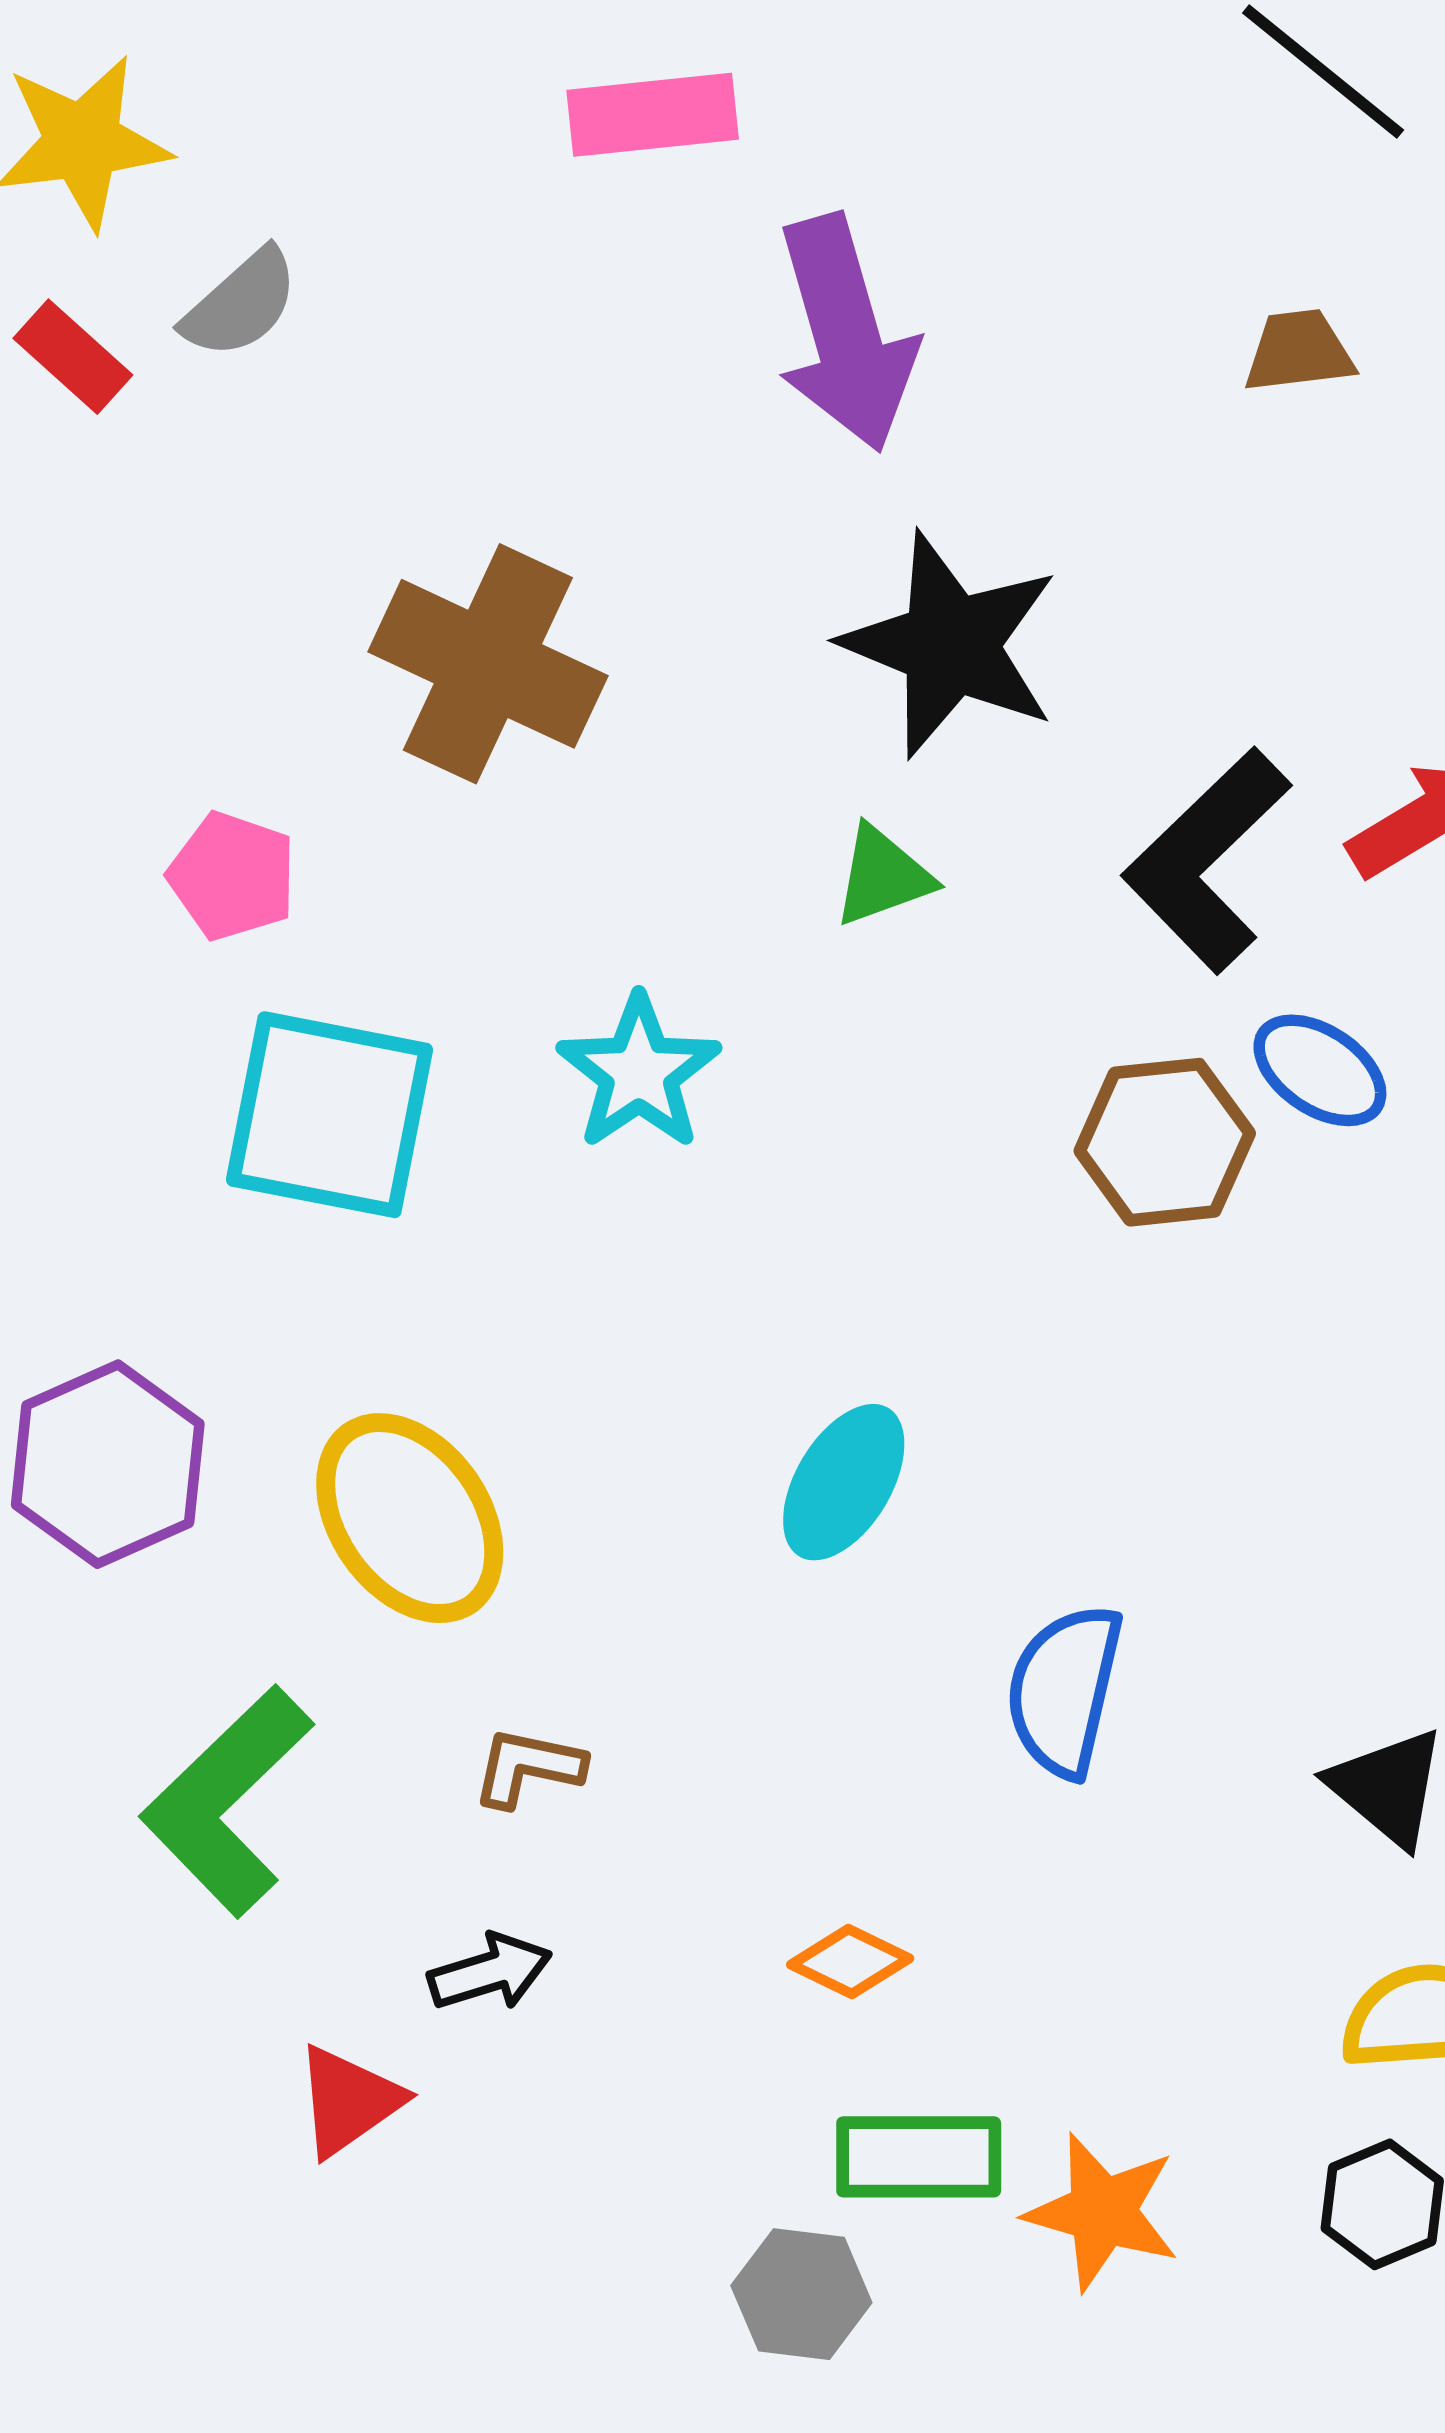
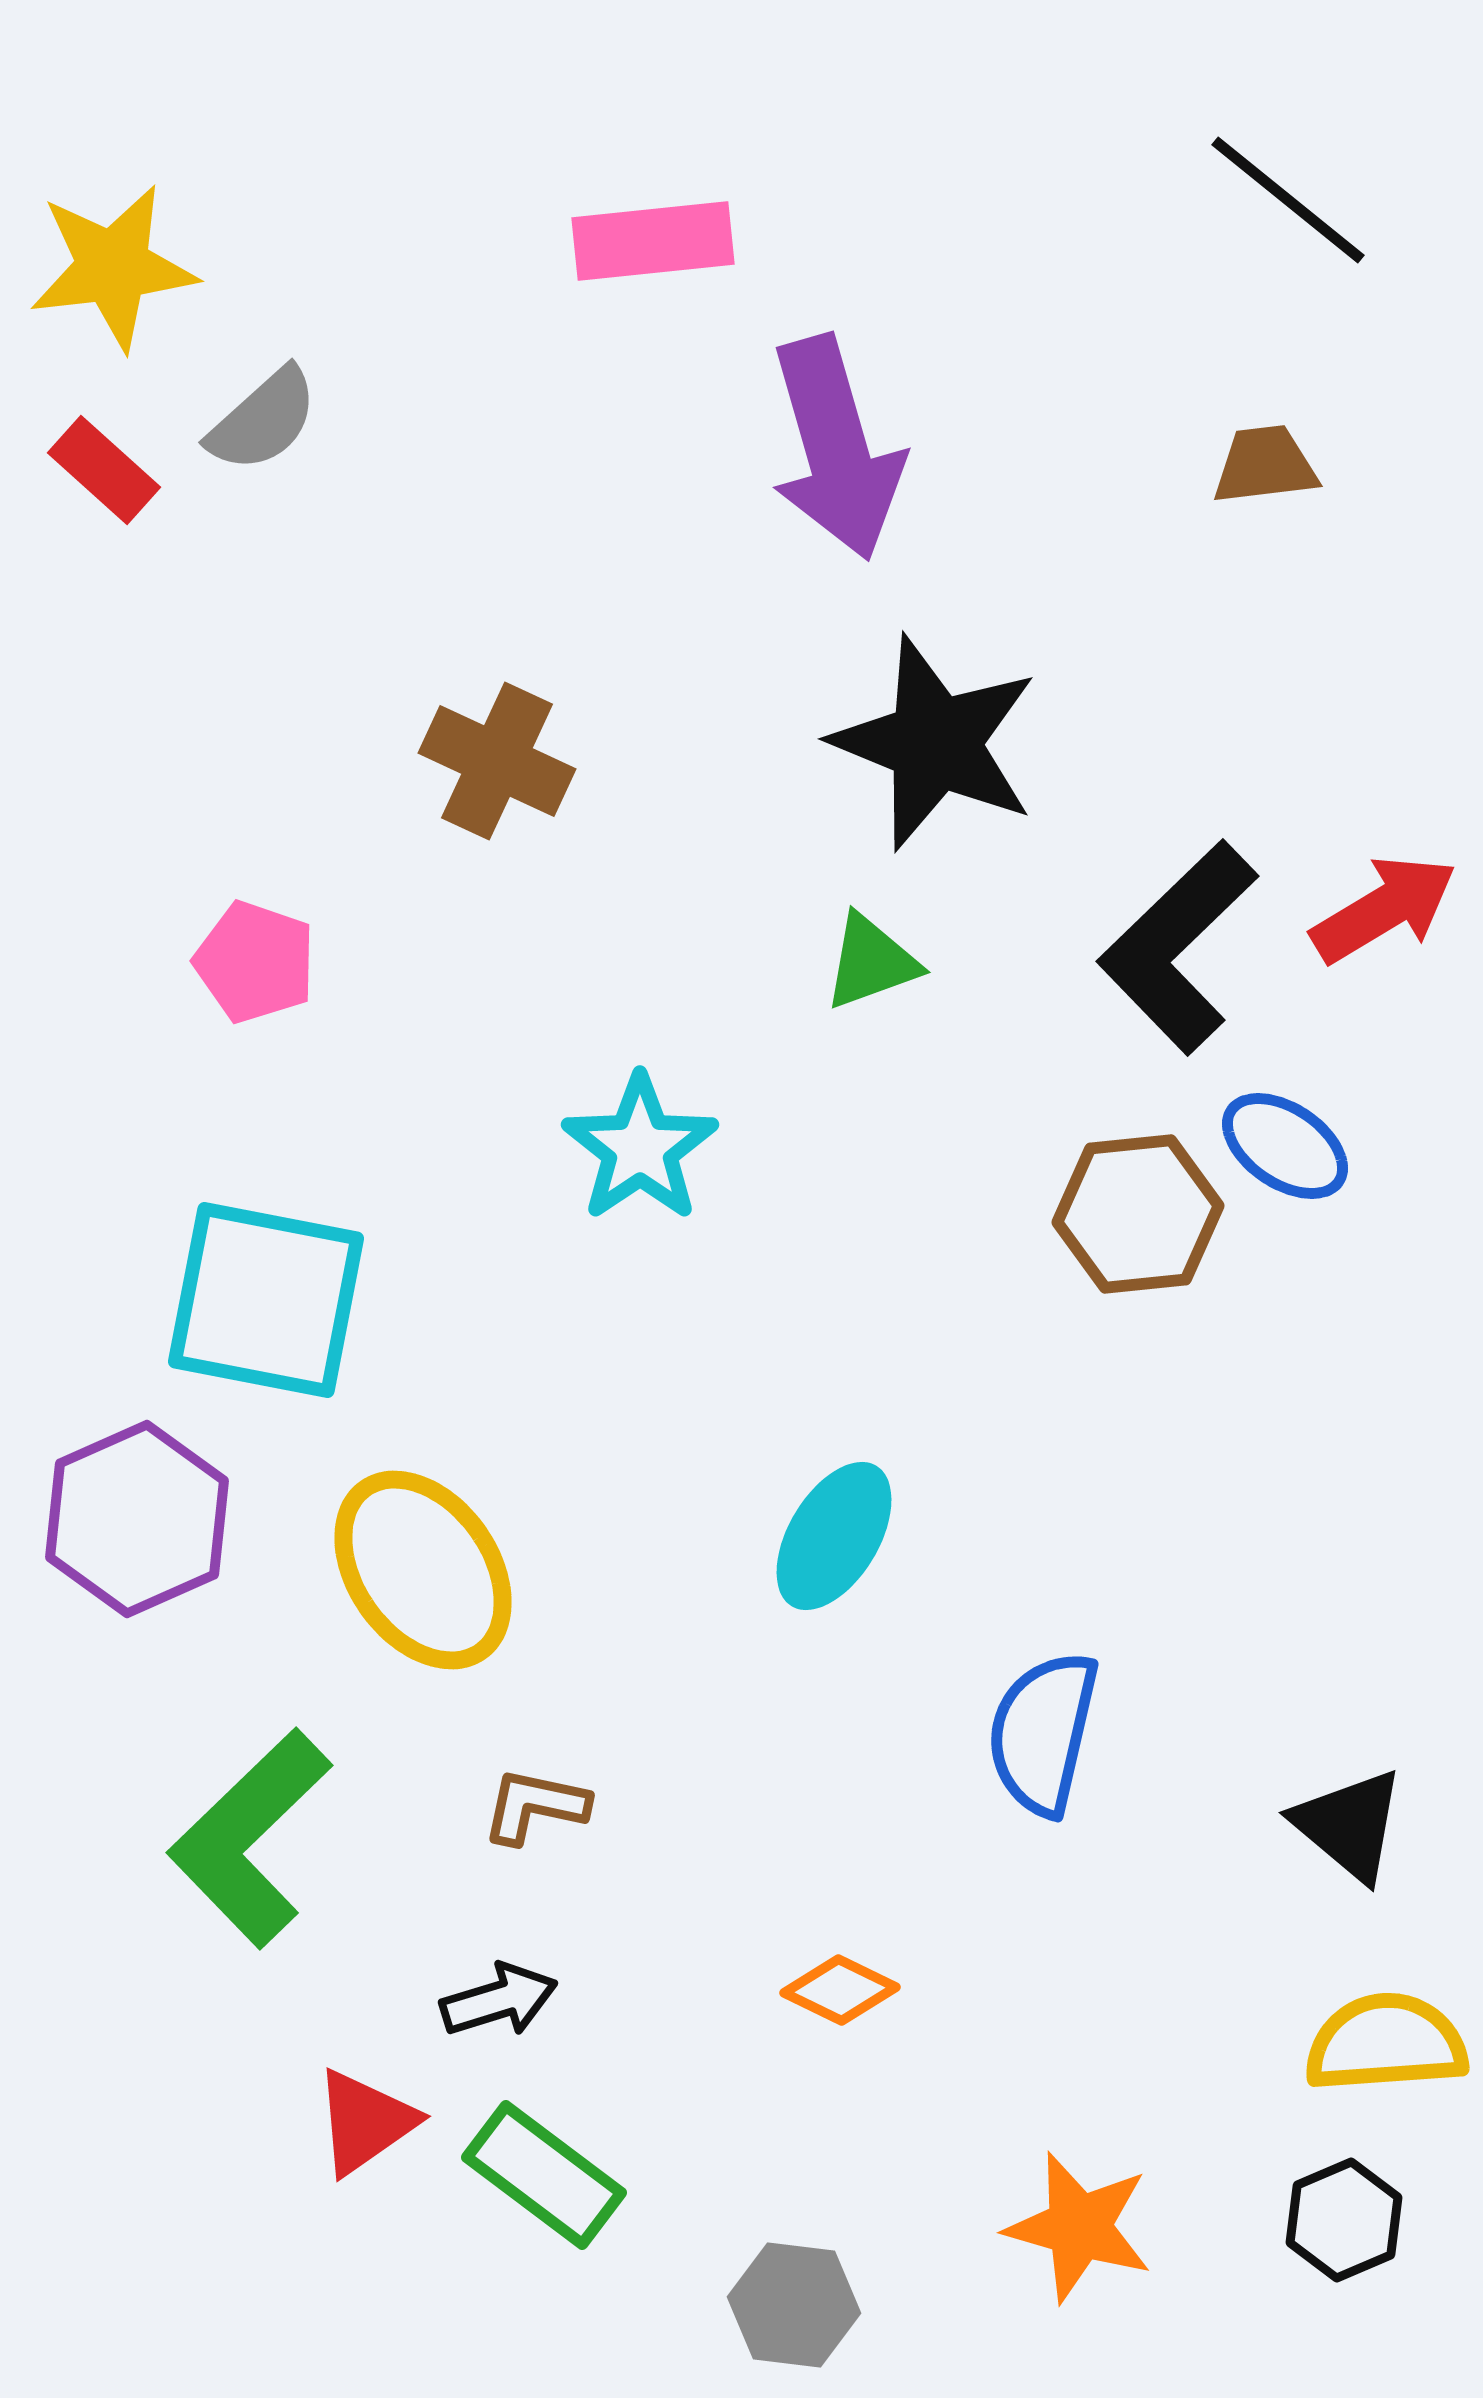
brown cross: (488, 664) -> (497, 761), size x0.7
cyan square: (329, 1115) -> (266, 1300), moved
green rectangle: (919, 2157) -> (544, 2175), moved, turned 37

